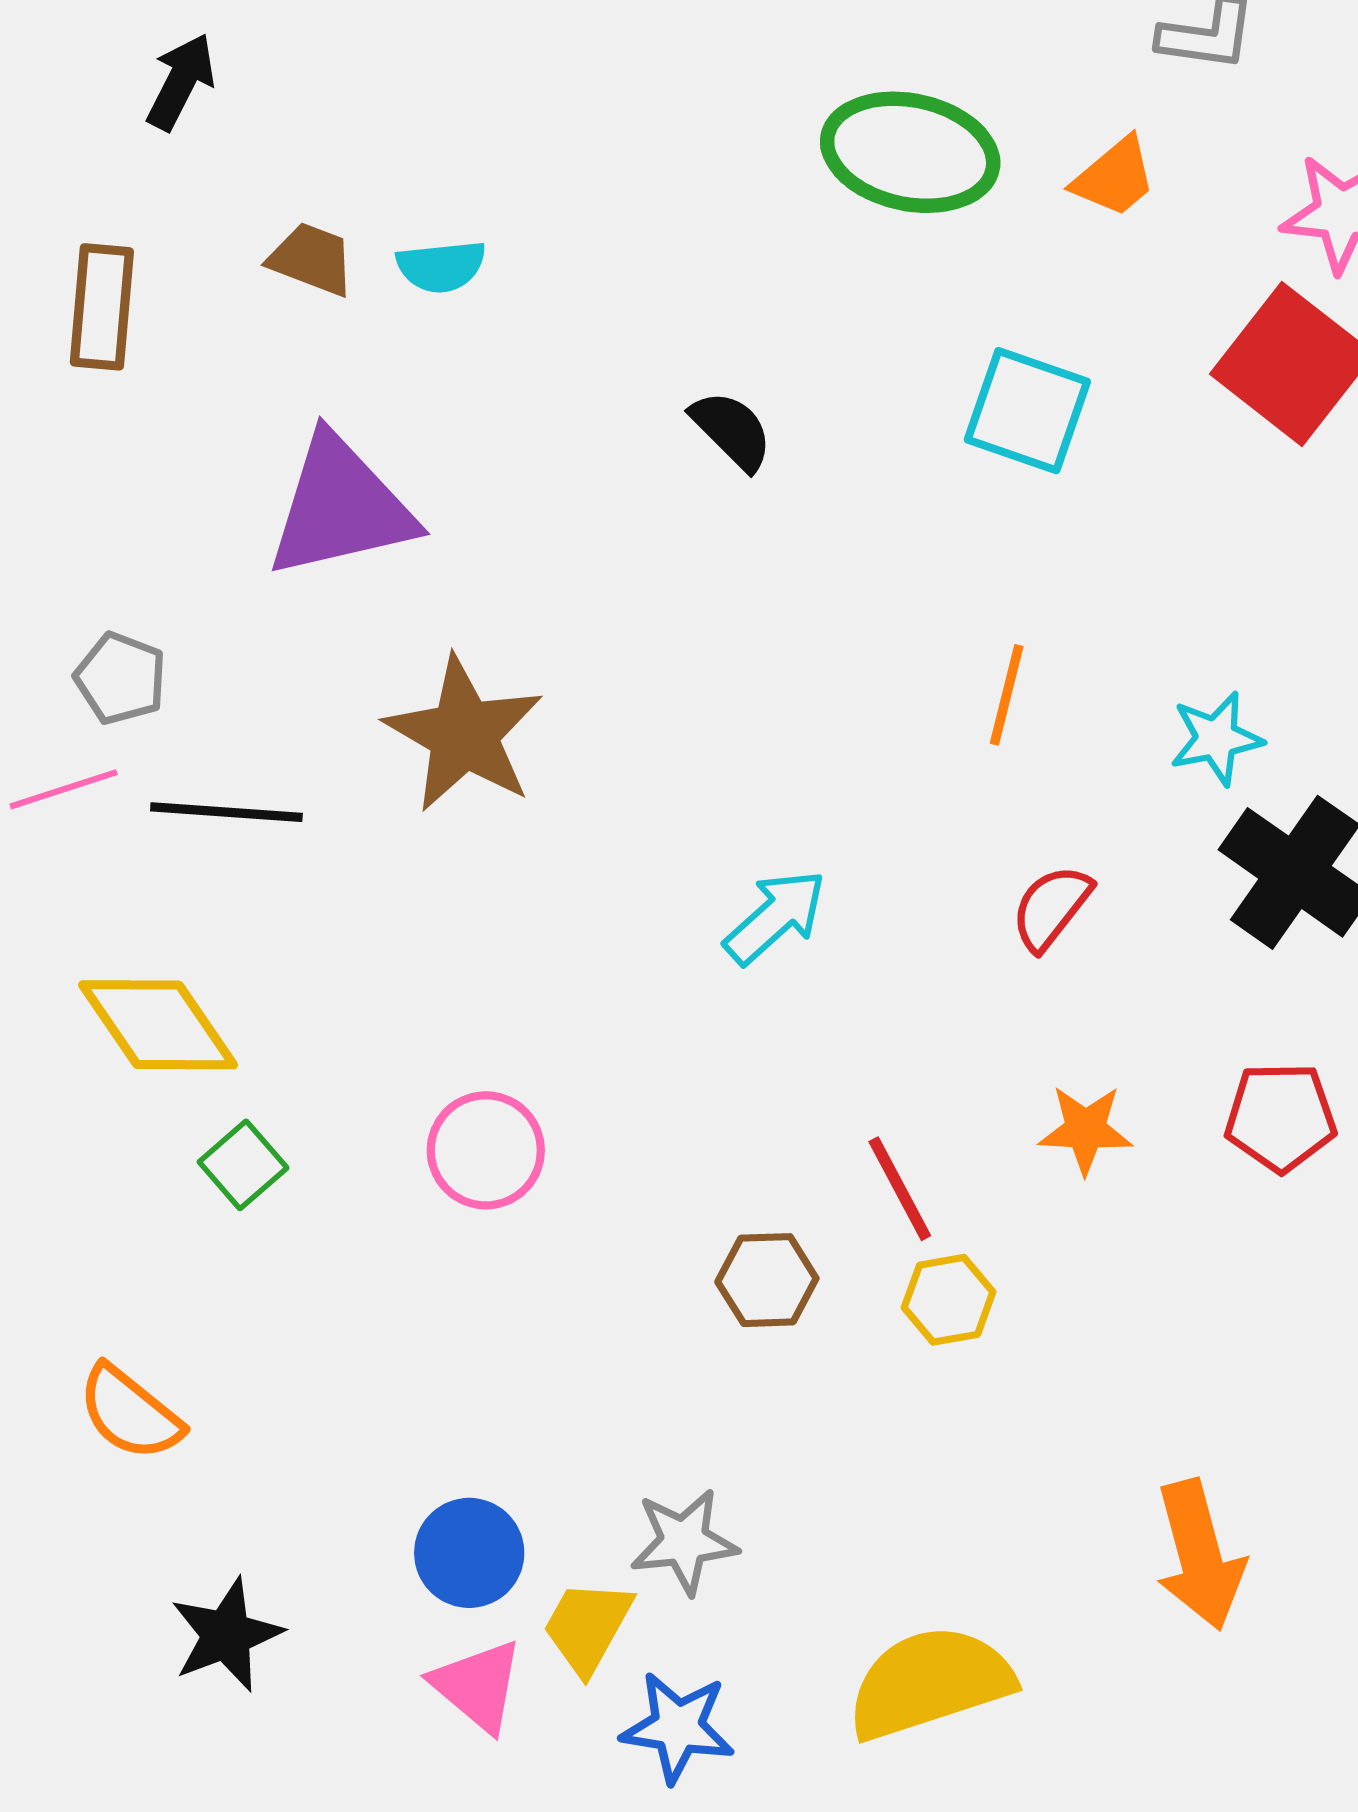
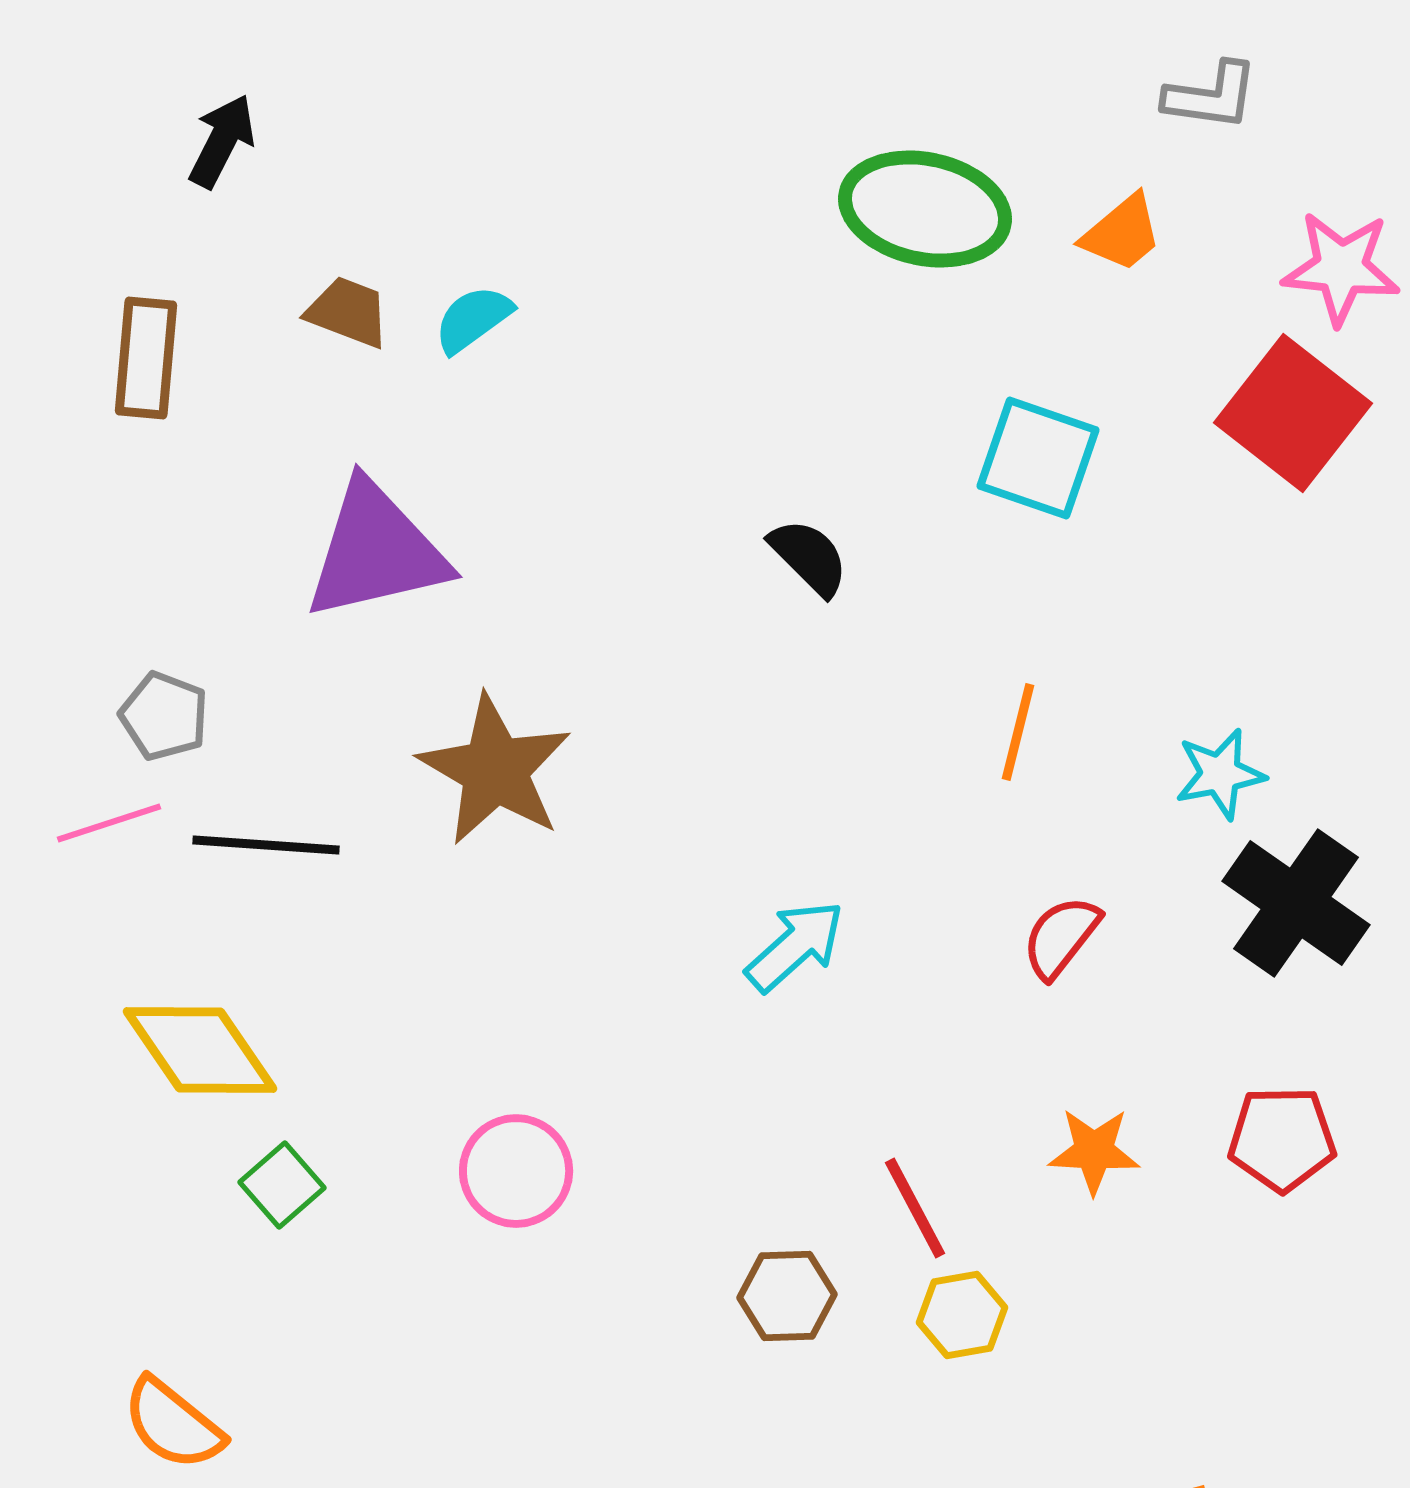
cyan semicircle: (441, 266) -> (473, 319), turned 150
black semicircle: (732, 430) -> (809, 557), moved

